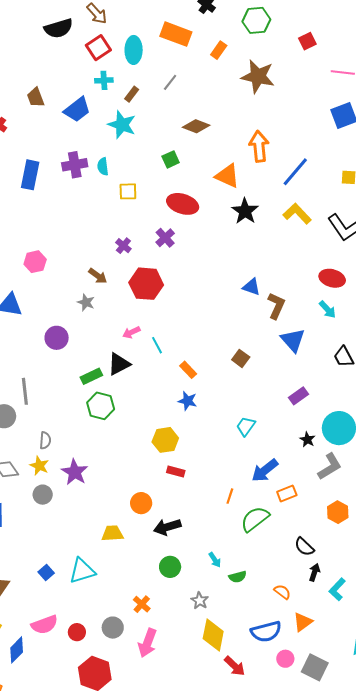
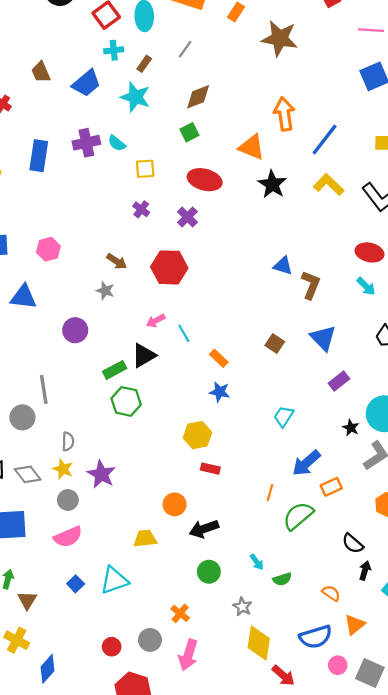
brown diamond: (196, 126) -> (198, 97), moved, turned -40
cyan semicircle: (103, 167) -> (117, 143), turned -42
purple cross: (123, 246) -> (141, 209), moved
blue triangle: (293, 340) -> (323, 338), moved
pink semicircle: (45, 625) -> (68, 537), moved

